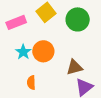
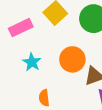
orange circle: (43, 51) -> (72, 59), moved

